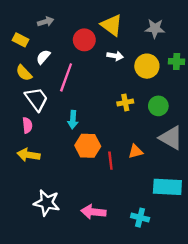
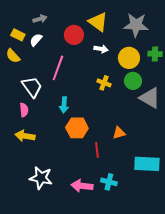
gray star: (155, 28) -> (136, 25), size x1.4
white semicircle: (43, 57) -> (36, 40), moved
yellow semicircle: (24, 73) -> (13, 56), moved
yellow cross: (125, 103) -> (104, 83), moved, turned 32
green circle: (158, 106) -> (133, 81), moved
gray triangle: (171, 138) -> (150, 98), moved
red line: (110, 161) -> (97, 150), moved
cyan cross: (140, 218) -> (109, 182), moved

